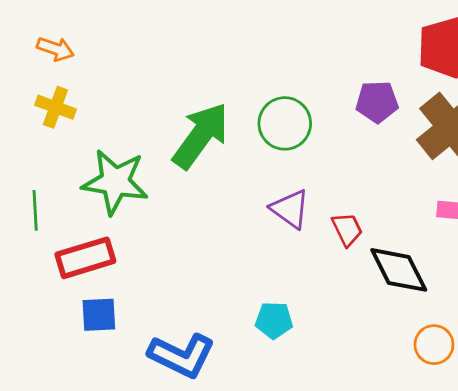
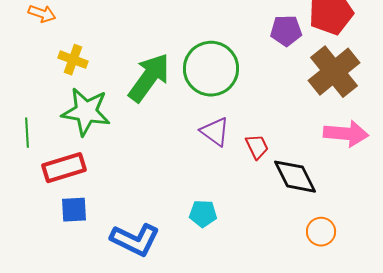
purple pentagon: (377, 102) -> (286, 31), moved
yellow cross: (55, 107) -> (73, 60), moved
green circle: (285, 123) -> (211, 69), size x1.4

